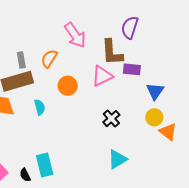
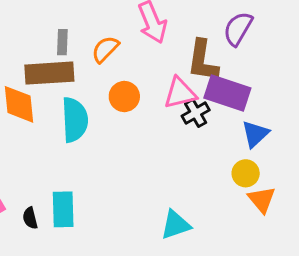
purple rectangle: (132, 69) -> (227, 93), size x1.6
cyan semicircle: (40, 107) -> (75, 120), size x1.8
black cross: (111, 119) -> (196, 113), moved

